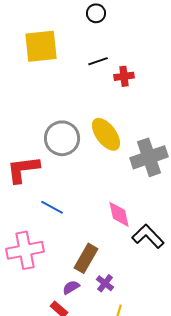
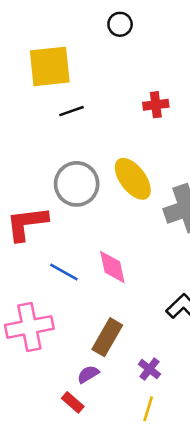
black line: (98, 61) -> (71, 111), moved
pink diamond: (119, 214) -> (112, 267), moved
purple cross: (105, 283) -> (149, 369), moved

